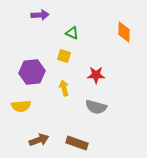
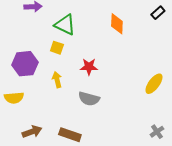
green triangle: (72, 33) -> (65, 25), size x1.6

